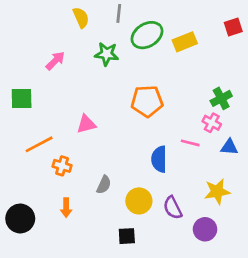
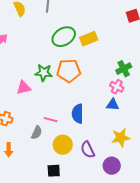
green ellipse: (147, 35) -> (64, 37), moved
yellow rectangle: (185, 42) -> (89, 39), moved
green star: (107, 54) -> (44, 73), moved
pink line: (190, 143) -> (51, 120), moved
blue triangle: (229, 147) -> (113, 105), moved

